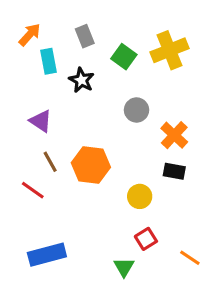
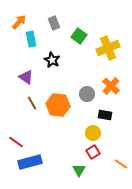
yellow cross: (170, 50) -> (108, 48), moved
black star: (81, 80) -> (52, 60), moved
gray circle: (137, 110) -> (87, 94), moved
black rectangle: (174, 171) -> (105, 115), moved
red line: (33, 190) -> (16, 142), moved
yellow circle: (140, 196) -> (93, 133), moved

